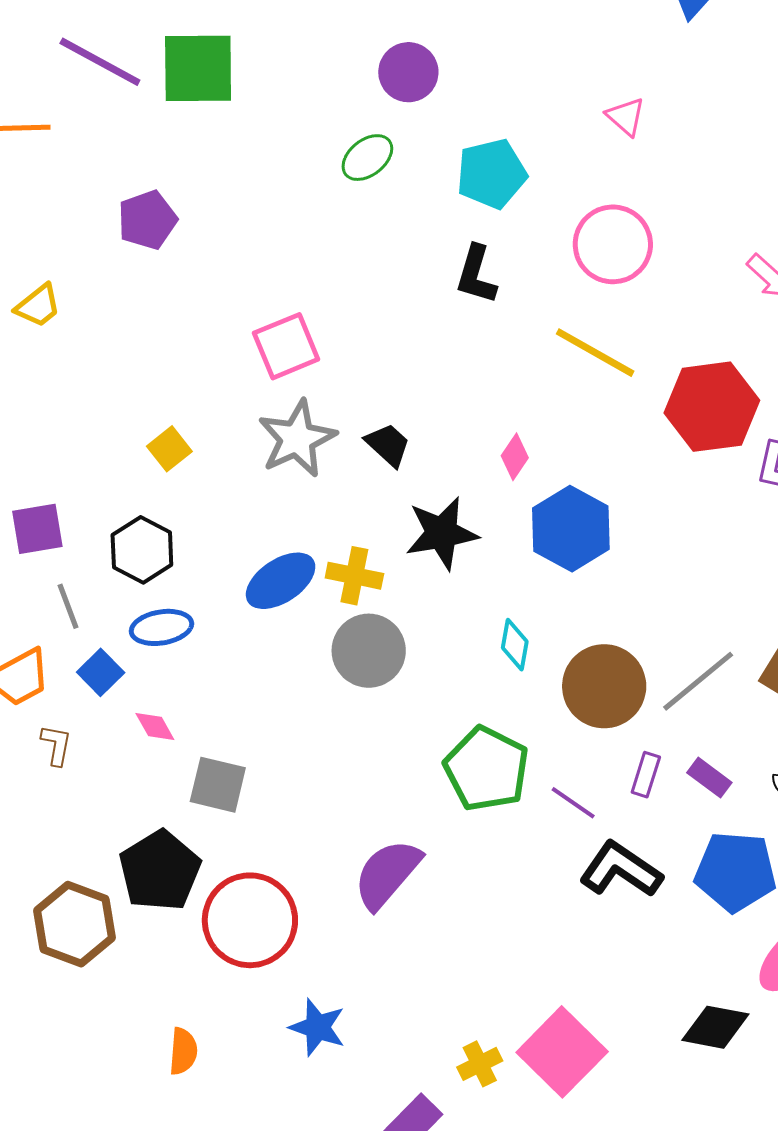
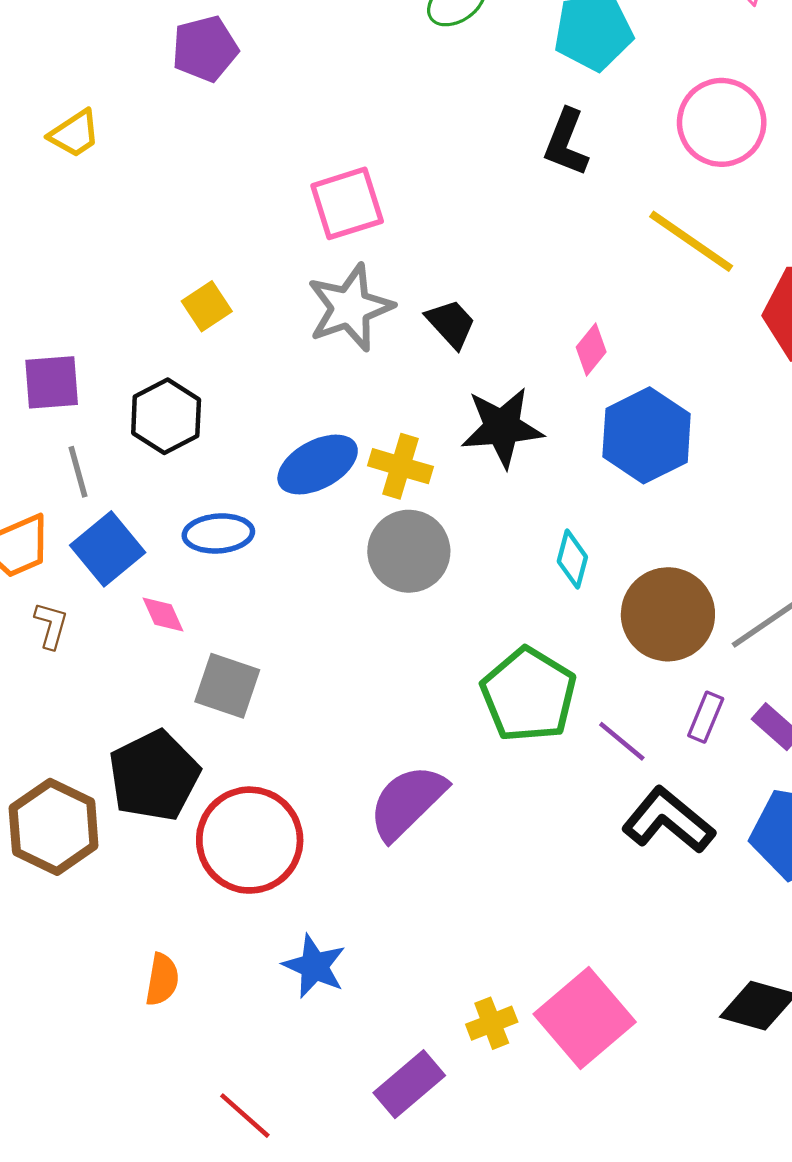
blue ellipse: (161, 627) -> (218, 533), moved
blue square: (101, 672) -> (108, 549), size x1.4

